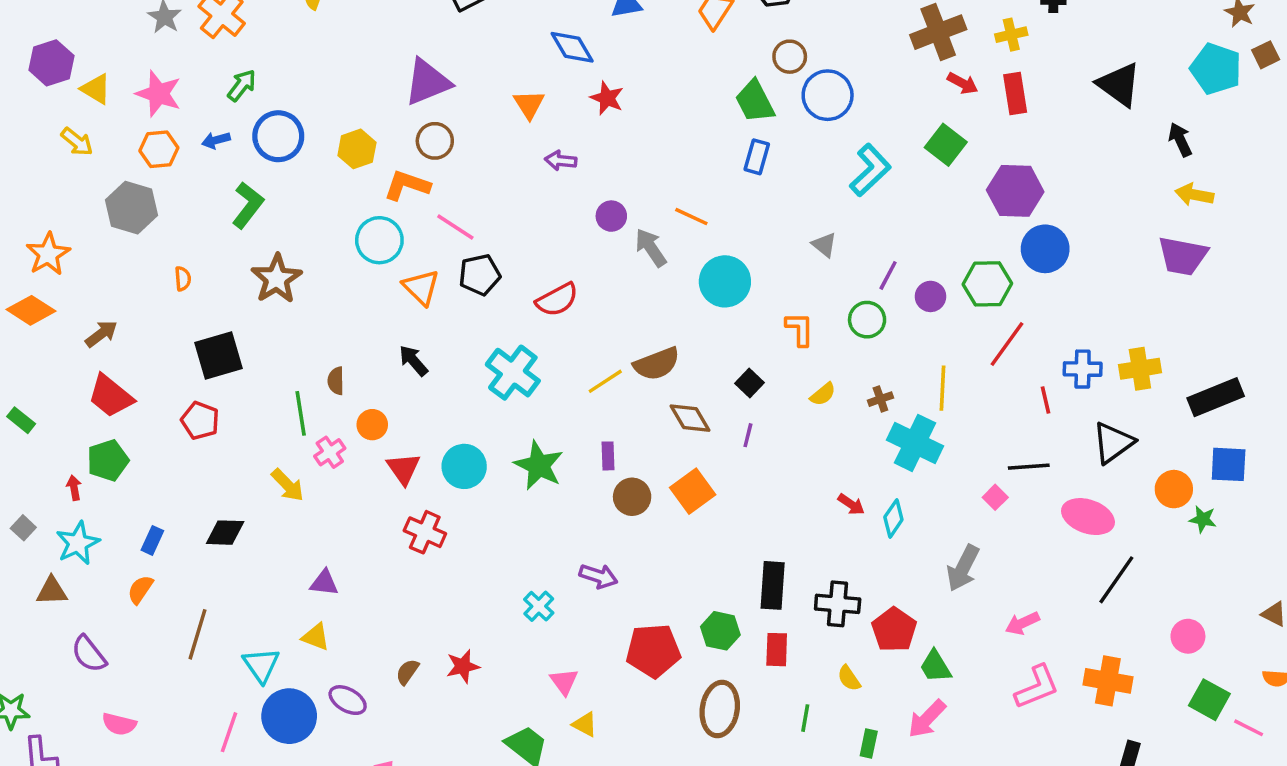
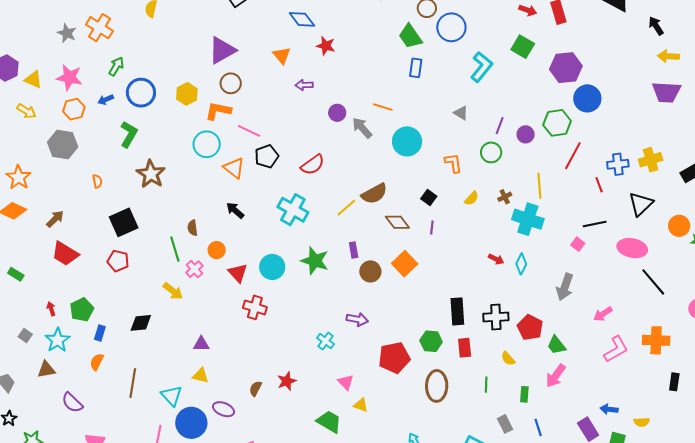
green pentagon: (108, 460) -> (82, 310), moved
black line: (1116, 580) -> (653, 282), turned -68

